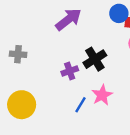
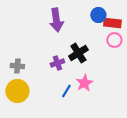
purple arrow: (68, 19) -> (56, 20), turned 120
gray cross: (18, 54) -> (17, 66), moved

